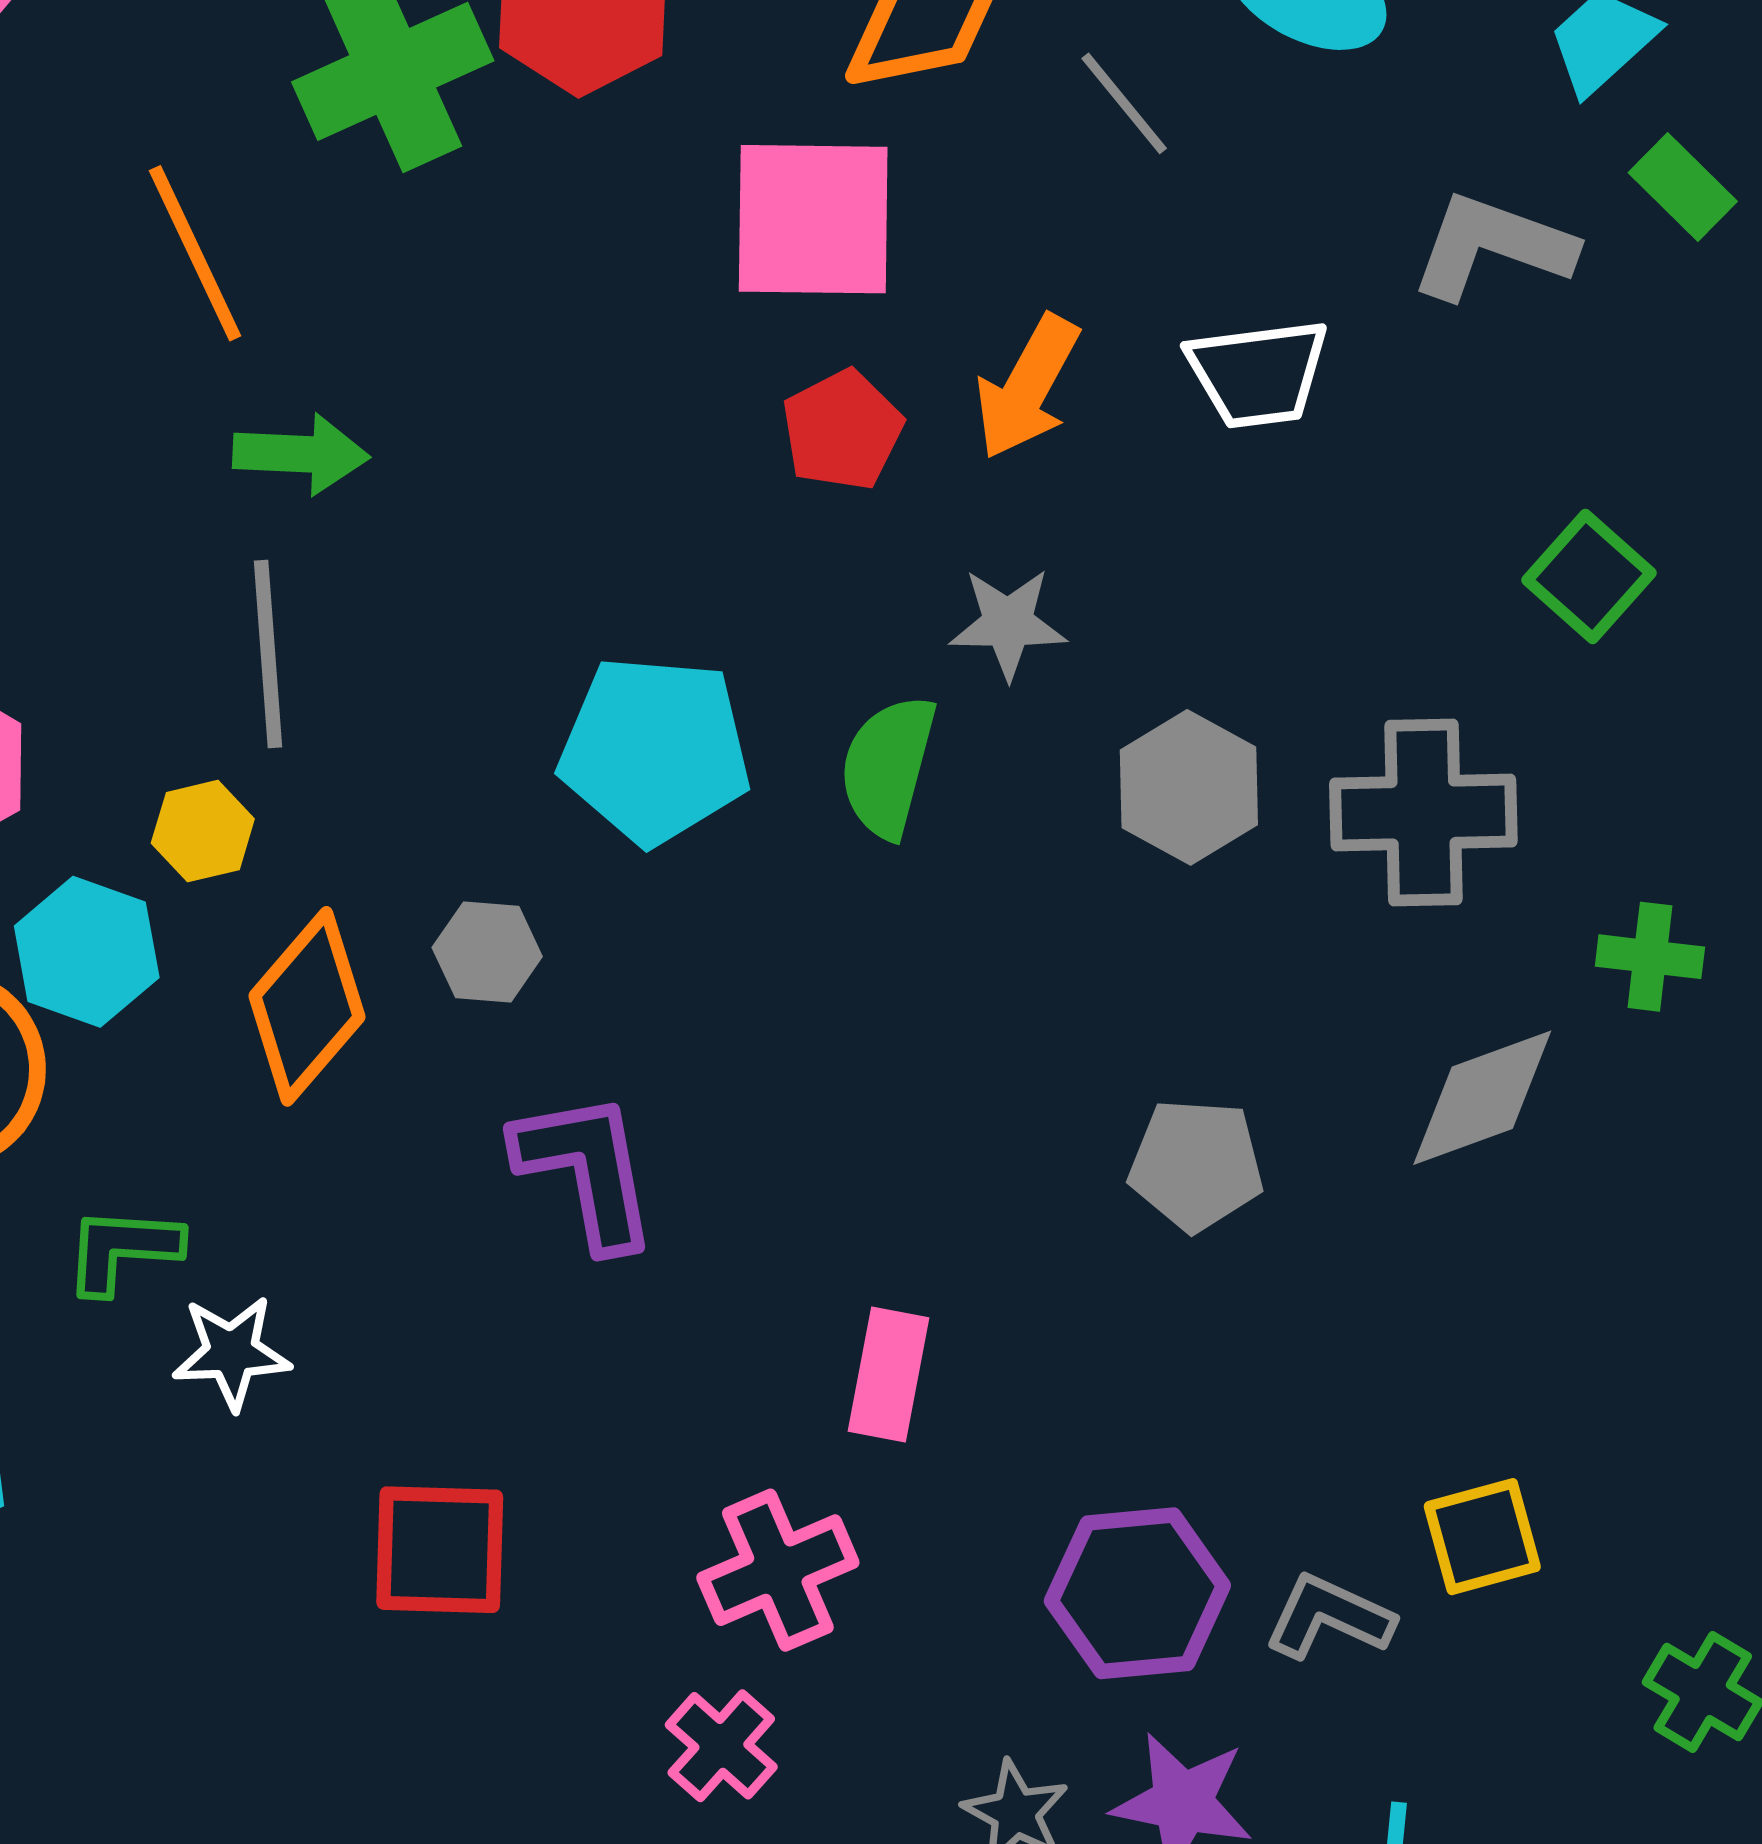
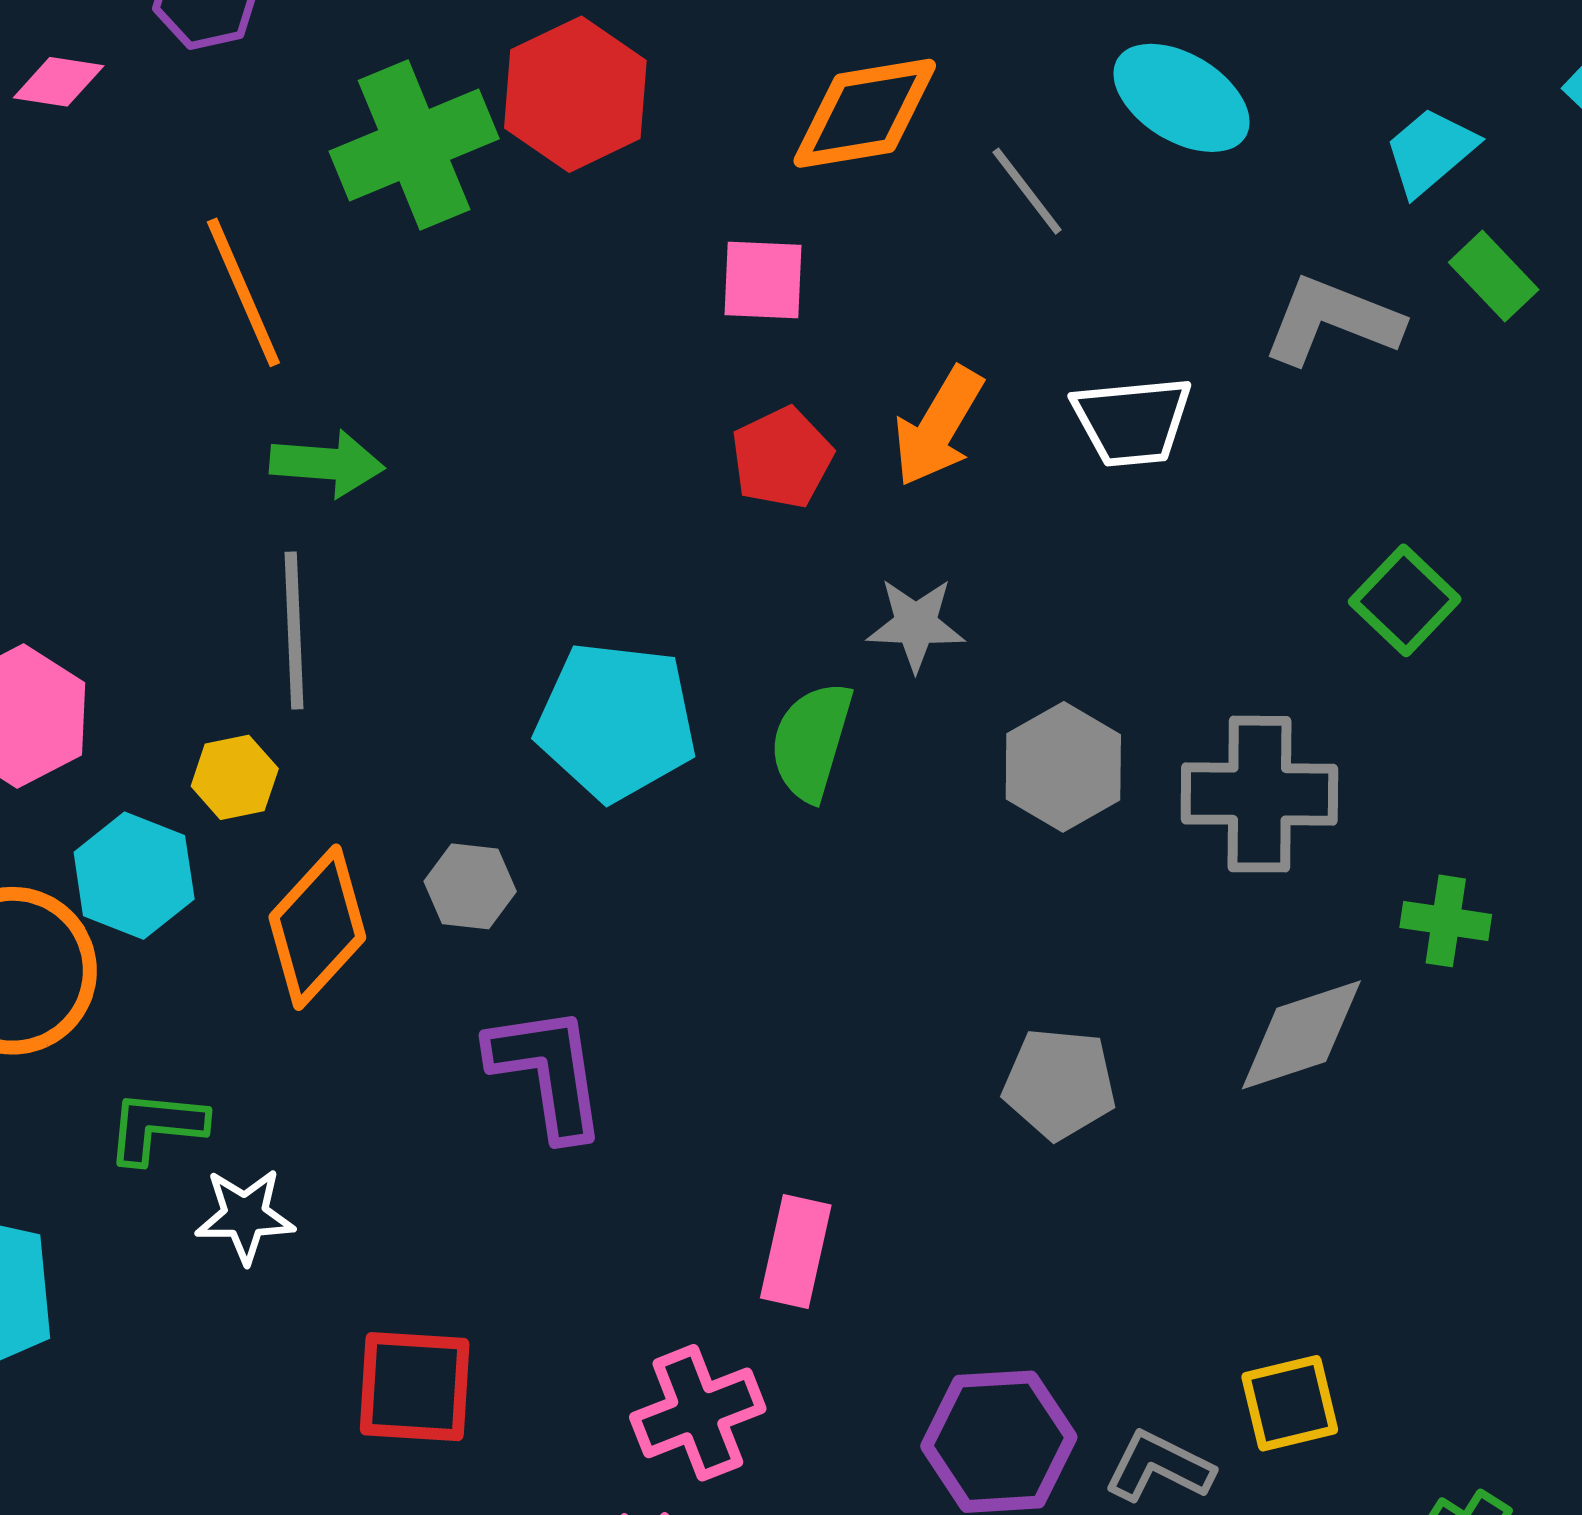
pink square: (813, 219) -> (763, 280), size x0.6

